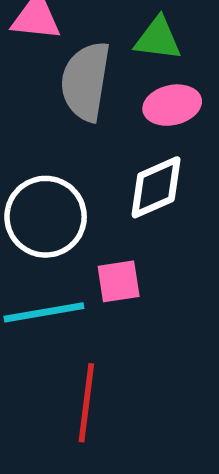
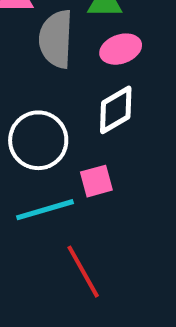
red line: (86, 403) -> (83, 272), turned -30

